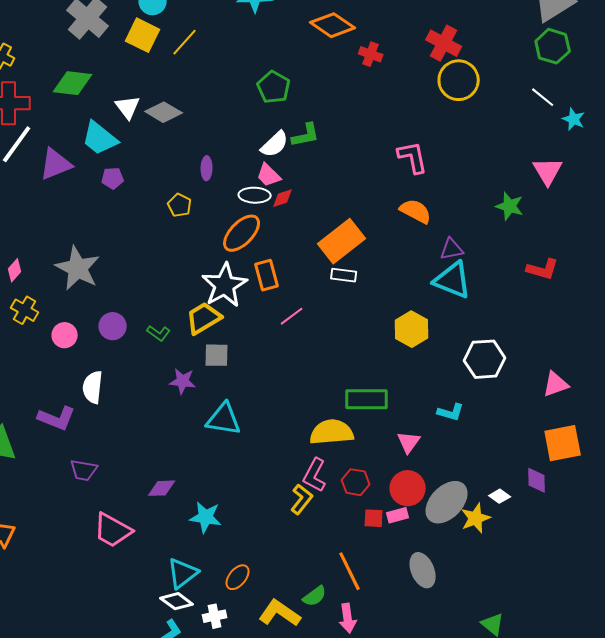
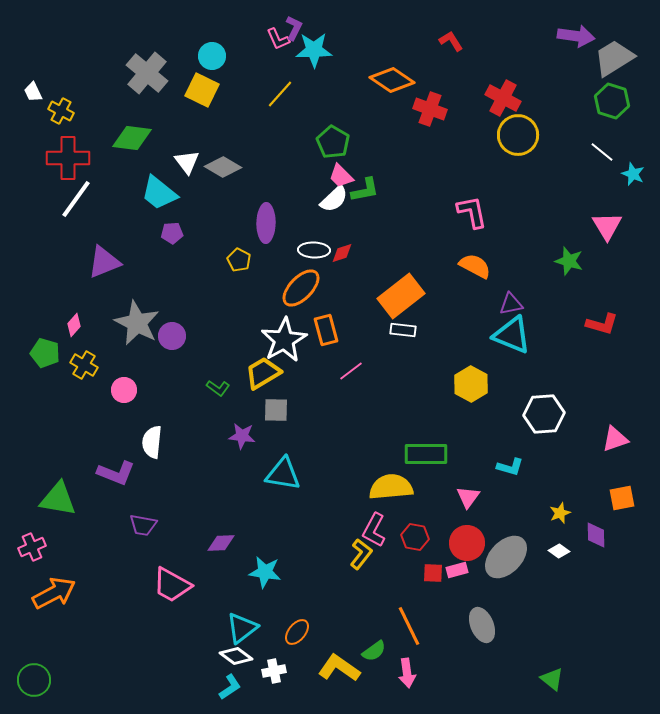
yellow line: (185, 42) -> (280, 94), moved
red cross: (371, 54) -> (430, 109), size x1.4
purple triangle: (56, 164) -> (104, 262), moved
purple ellipse: (207, 168) -> (266, 223), size x1.6
pink trapezoid: (269, 175) -> (341, 176), moved
purple circle: (113, 326) -> (172, 336), moved
orange square: (563, 443) -> (622, 498), size x0.7
yellow star: (476, 518) -> (560, 513), moved, size x0.7

